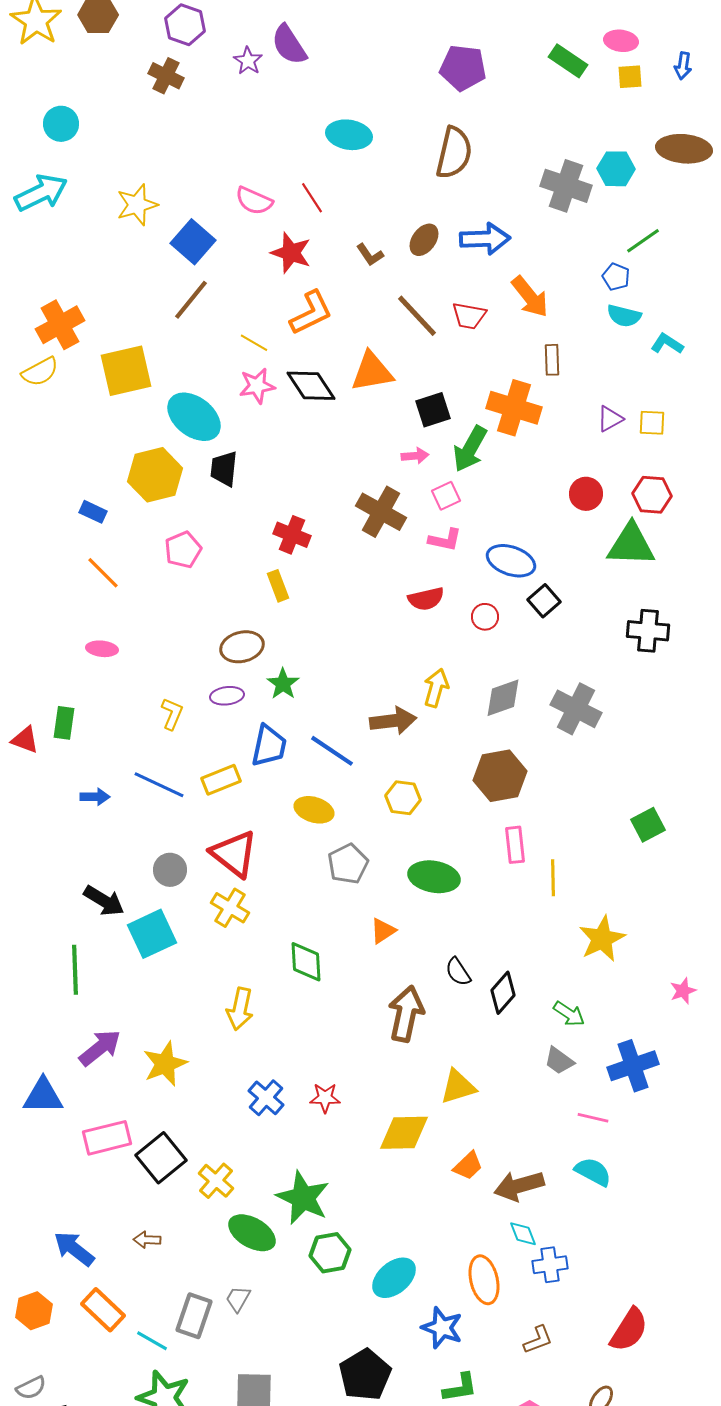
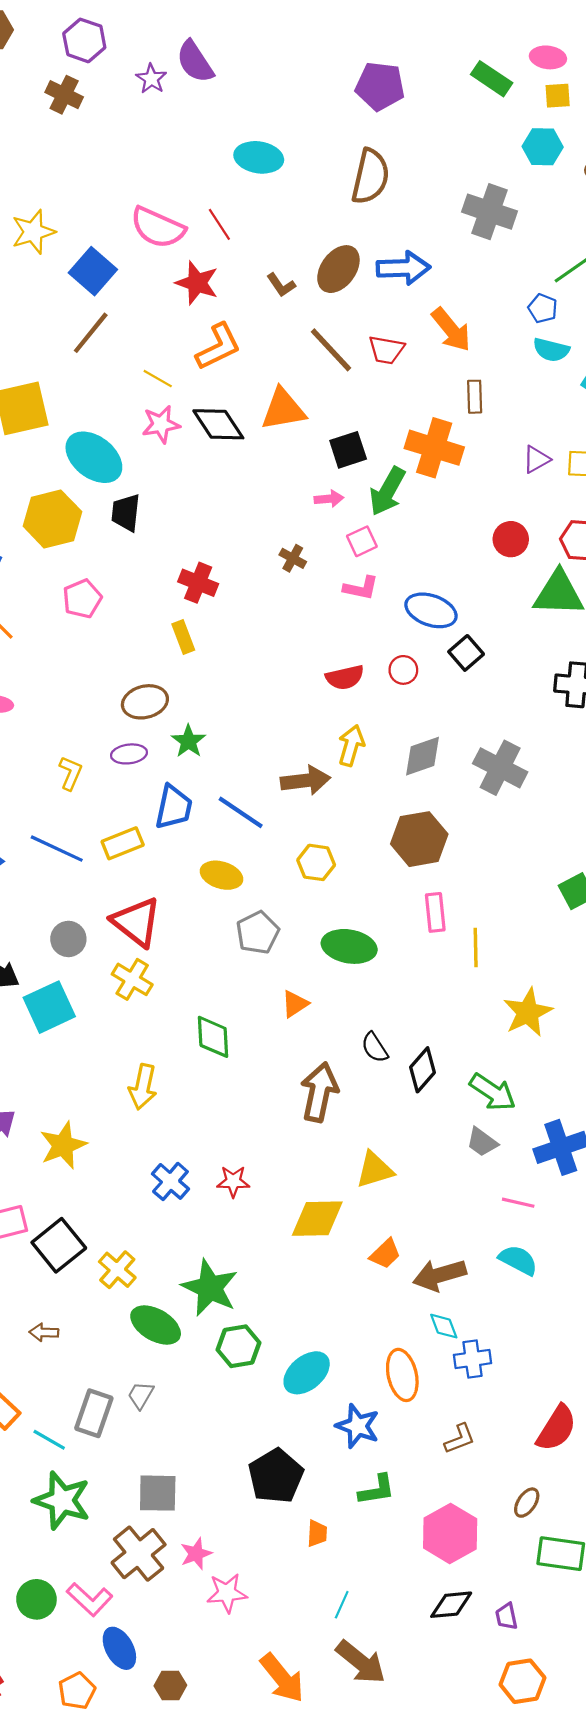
cyan hexagon: (616, 169) -> (543, 147), moved
pink semicircle: (254, 201) -> (158, 228), size x1.4
brown ellipse: (424, 240) -> (338, 269), size x1.4
brown cross: (381, 512) -> (293, 558), size x0.5
red semicircle: (426, 599) -> (345, 677), moved
green arrow: (569, 1014) -> (493, 1092), size x1.4

